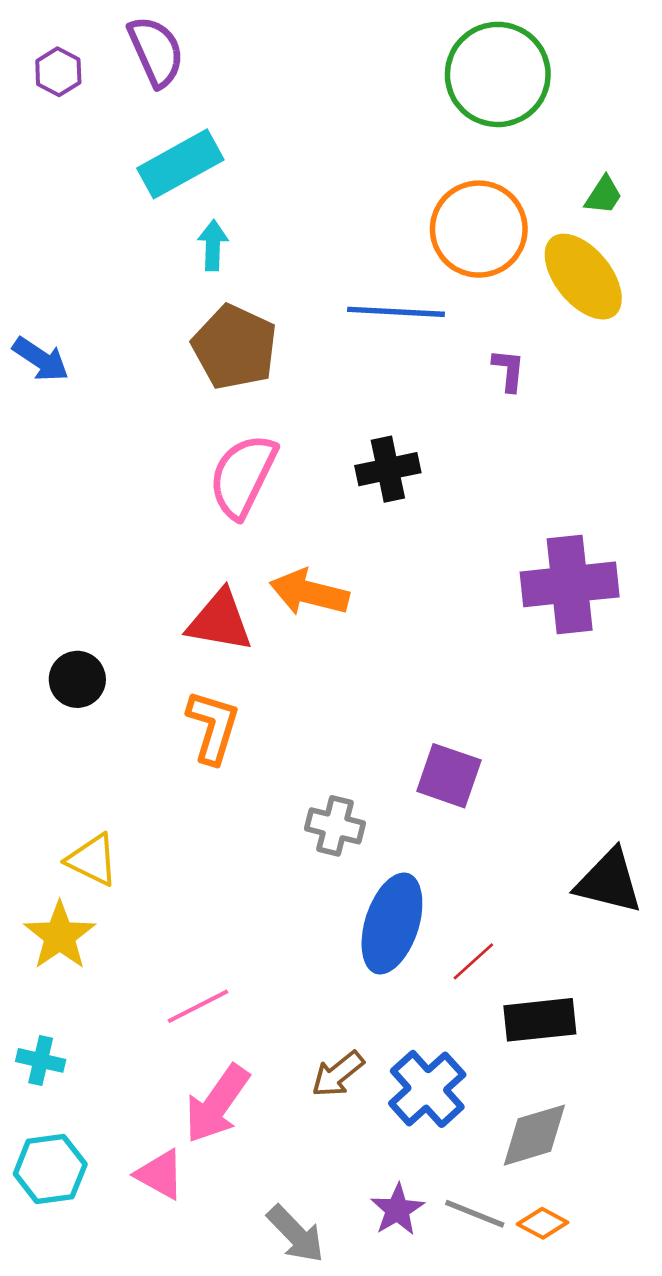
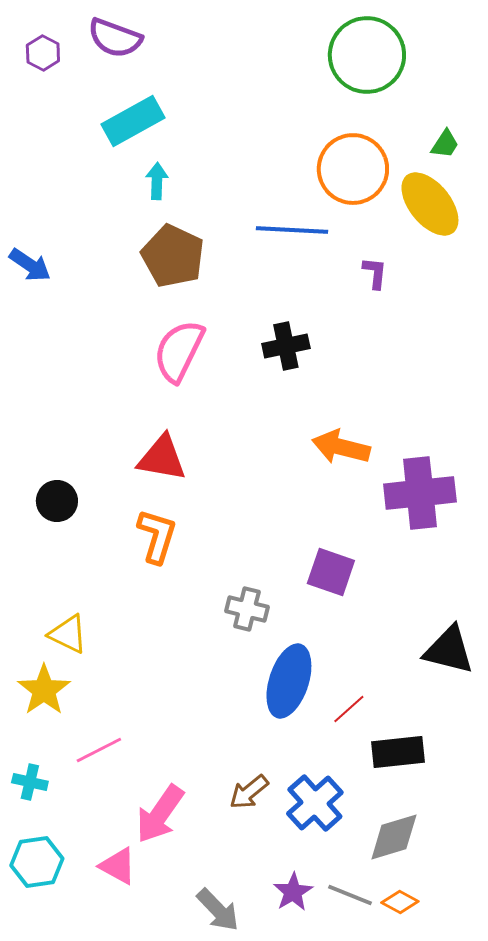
purple semicircle: (156, 51) -> (115, 38), turned 134
purple cross: (570, 584) -> (420, 493), moved
orange arrow: (309, 593) -> (341, 447), moved
pink line: (198, 1006) -> (99, 750), moved

